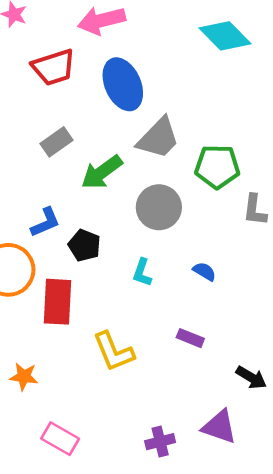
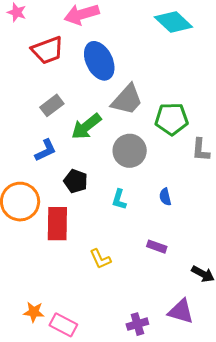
blue L-shape: (45, 222) -> (46, 150), moved
blue semicircle: (204, 271) -> (165, 197), turned -132
yellow L-shape: (114, 352) -> (100, 259), size x0.7
orange star: (24, 377) -> (34, 312), moved

